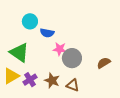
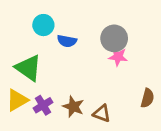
pink star: (60, 49) -> (118, 57), moved
gray circle: (72, 58) -> (114, 38), moved
brown semicircle: (104, 63) -> (147, 98), moved, turned 136

